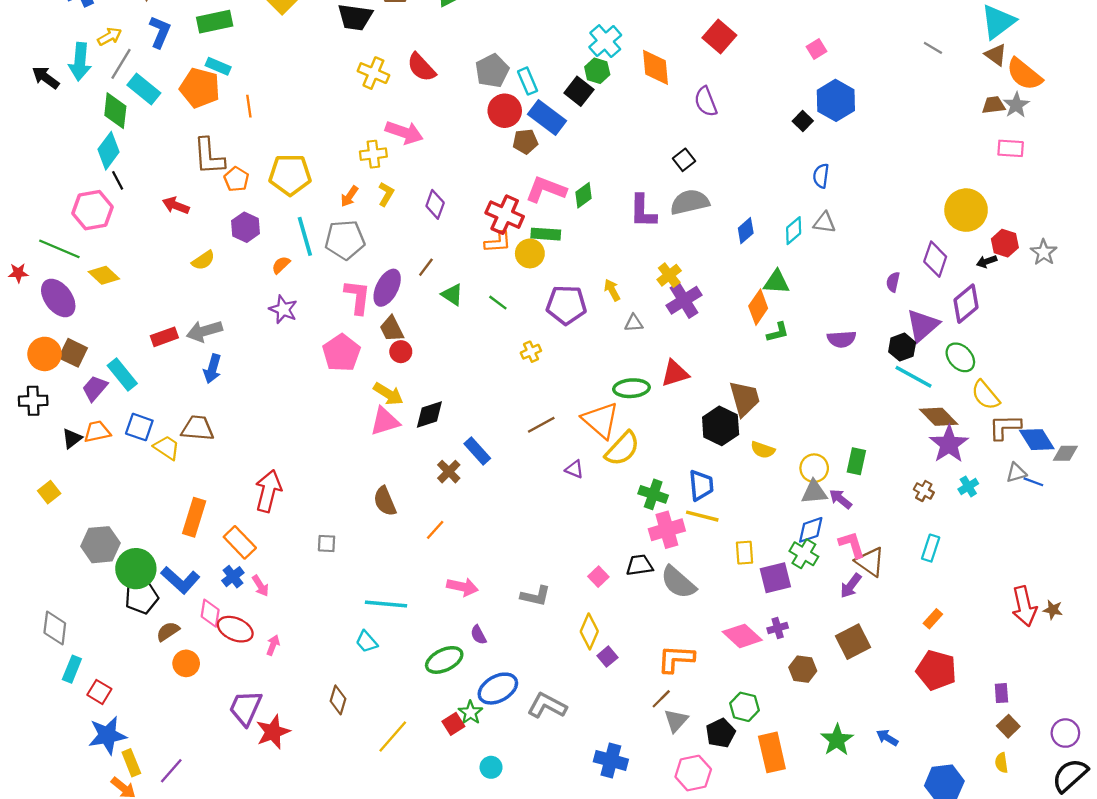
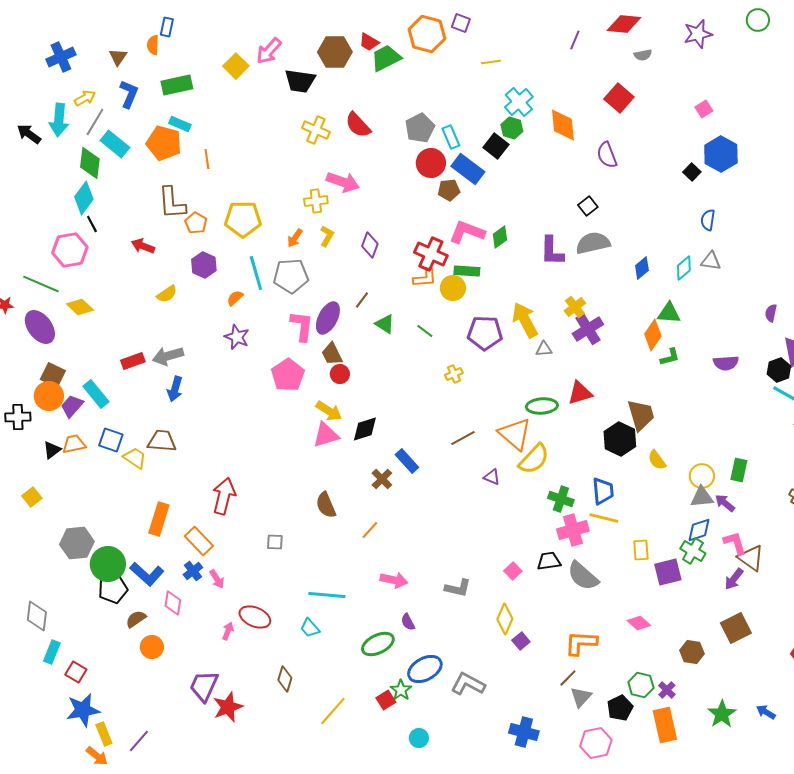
yellow arrow: (612, 290) -> (525, 320), size x1.8
orange circle: (45, 354) -> (49, 396), moved
yellow semicircle: (763, 450) -> (657, 460), turned 35
purple cross: (778, 628) -> (667, 690), moved, turned -30
red ellipse: (235, 629) -> (255, 617), moved
pink diamond: (742, 636) -> (639, 623), size x0.7

